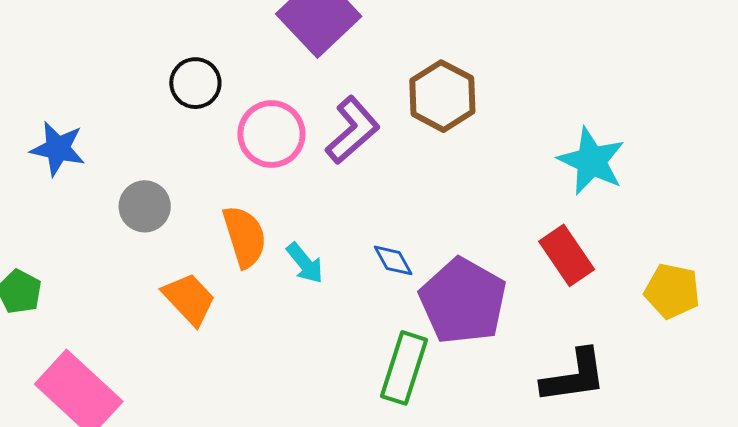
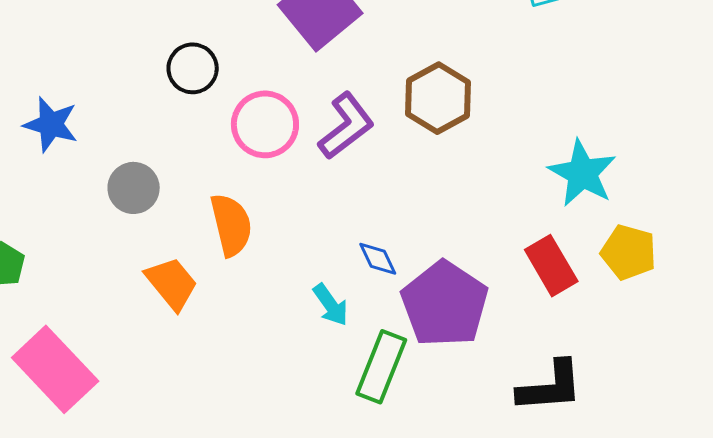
cyan arrow: (305, 263) -> (331, 305), moved
yellow pentagon: (672, 291) -> (629, 252), moved

